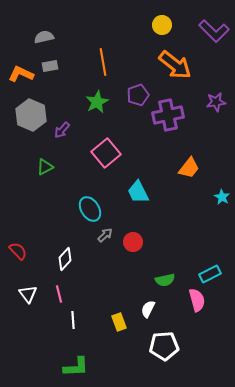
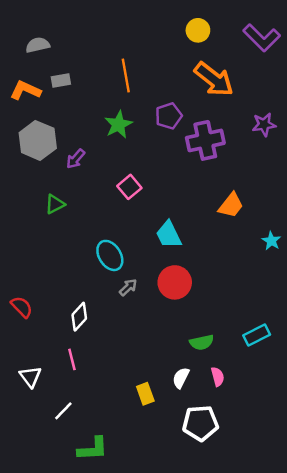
gray semicircle: (44, 37) -> (38, 45), moved
pink square: (106, 153) -> (129, 187), size x0.7
red circle: (133, 242) -> (175, 282), moved, size x1.4
white triangle: (28, 294) -> (30, 377), moved
pink semicircle: (197, 300) -> (218, 377), moved, size x0.7
white line: (73, 320) -> (63, 411), moved, turned 48

